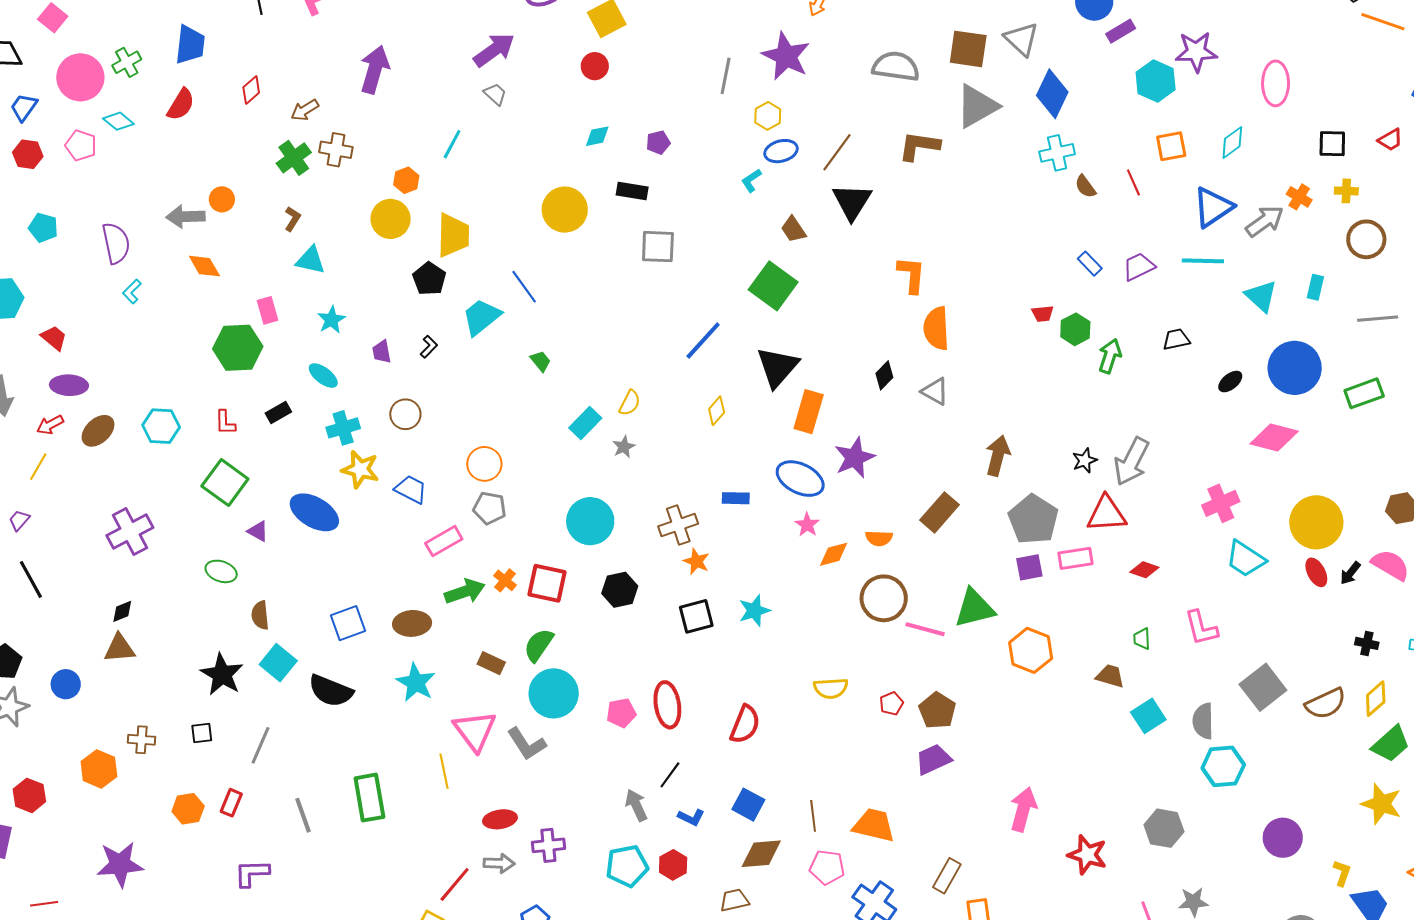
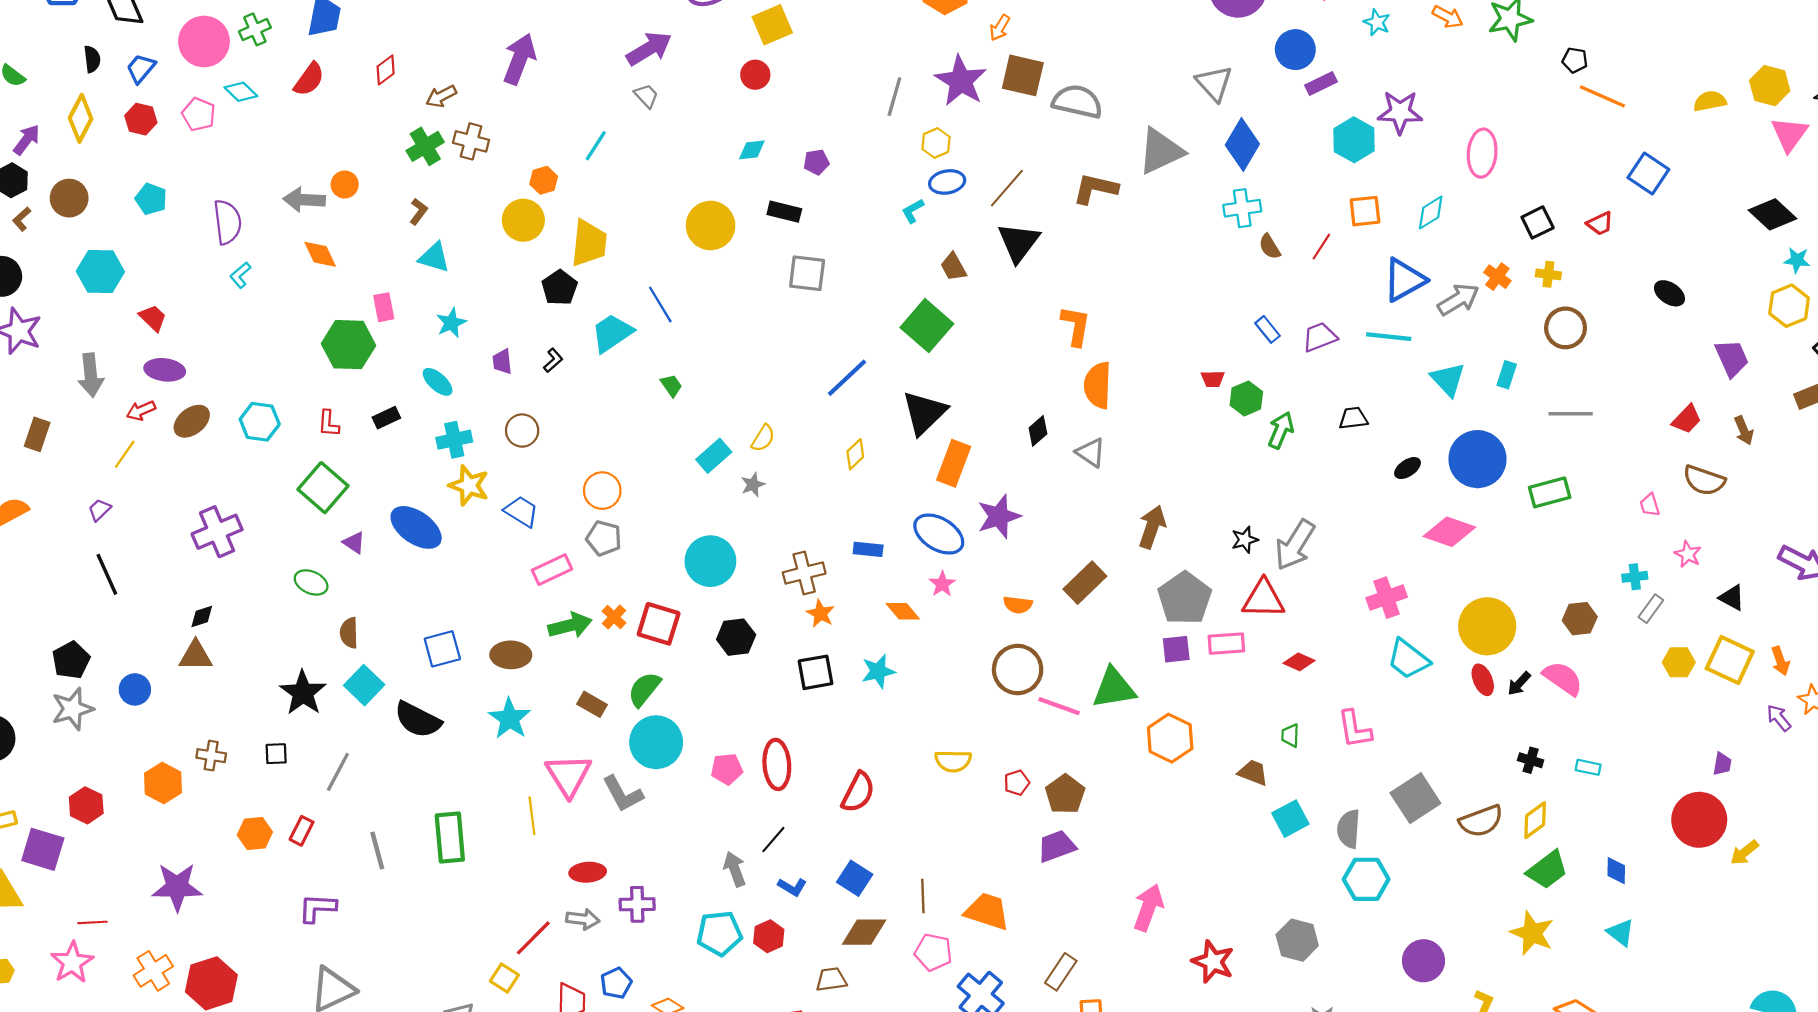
brown square: (968, 49) -> (1023, 75), moved
black square: (1332, 144) -> (1538, 222), turned -32
red line: (1133, 182) -> (1321, 247), turned 52
orange diamond: (834, 554) -> (903, 611), moved, turned 60

